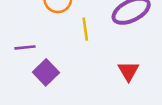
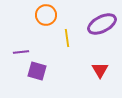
purple square: (46, 72) -> (37, 71), turned -30

